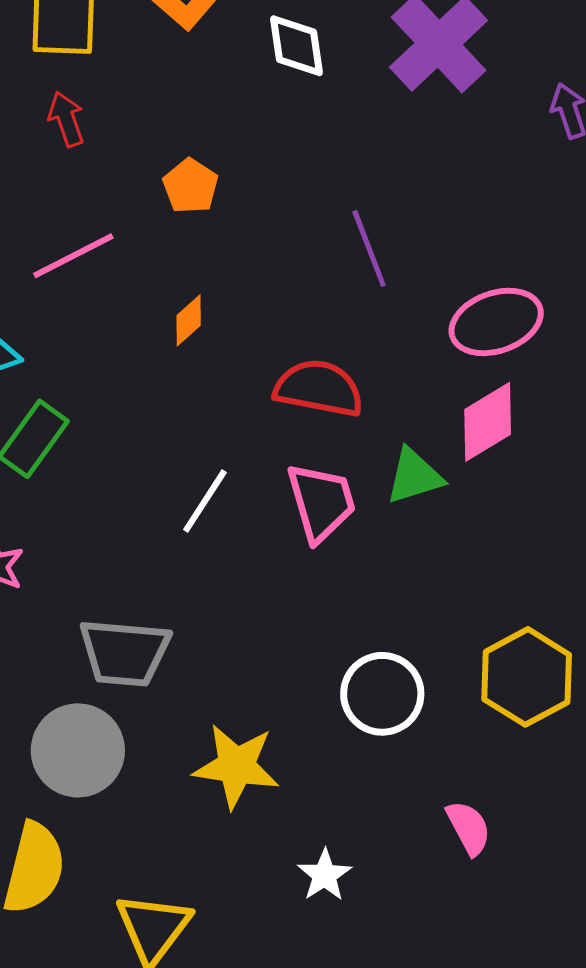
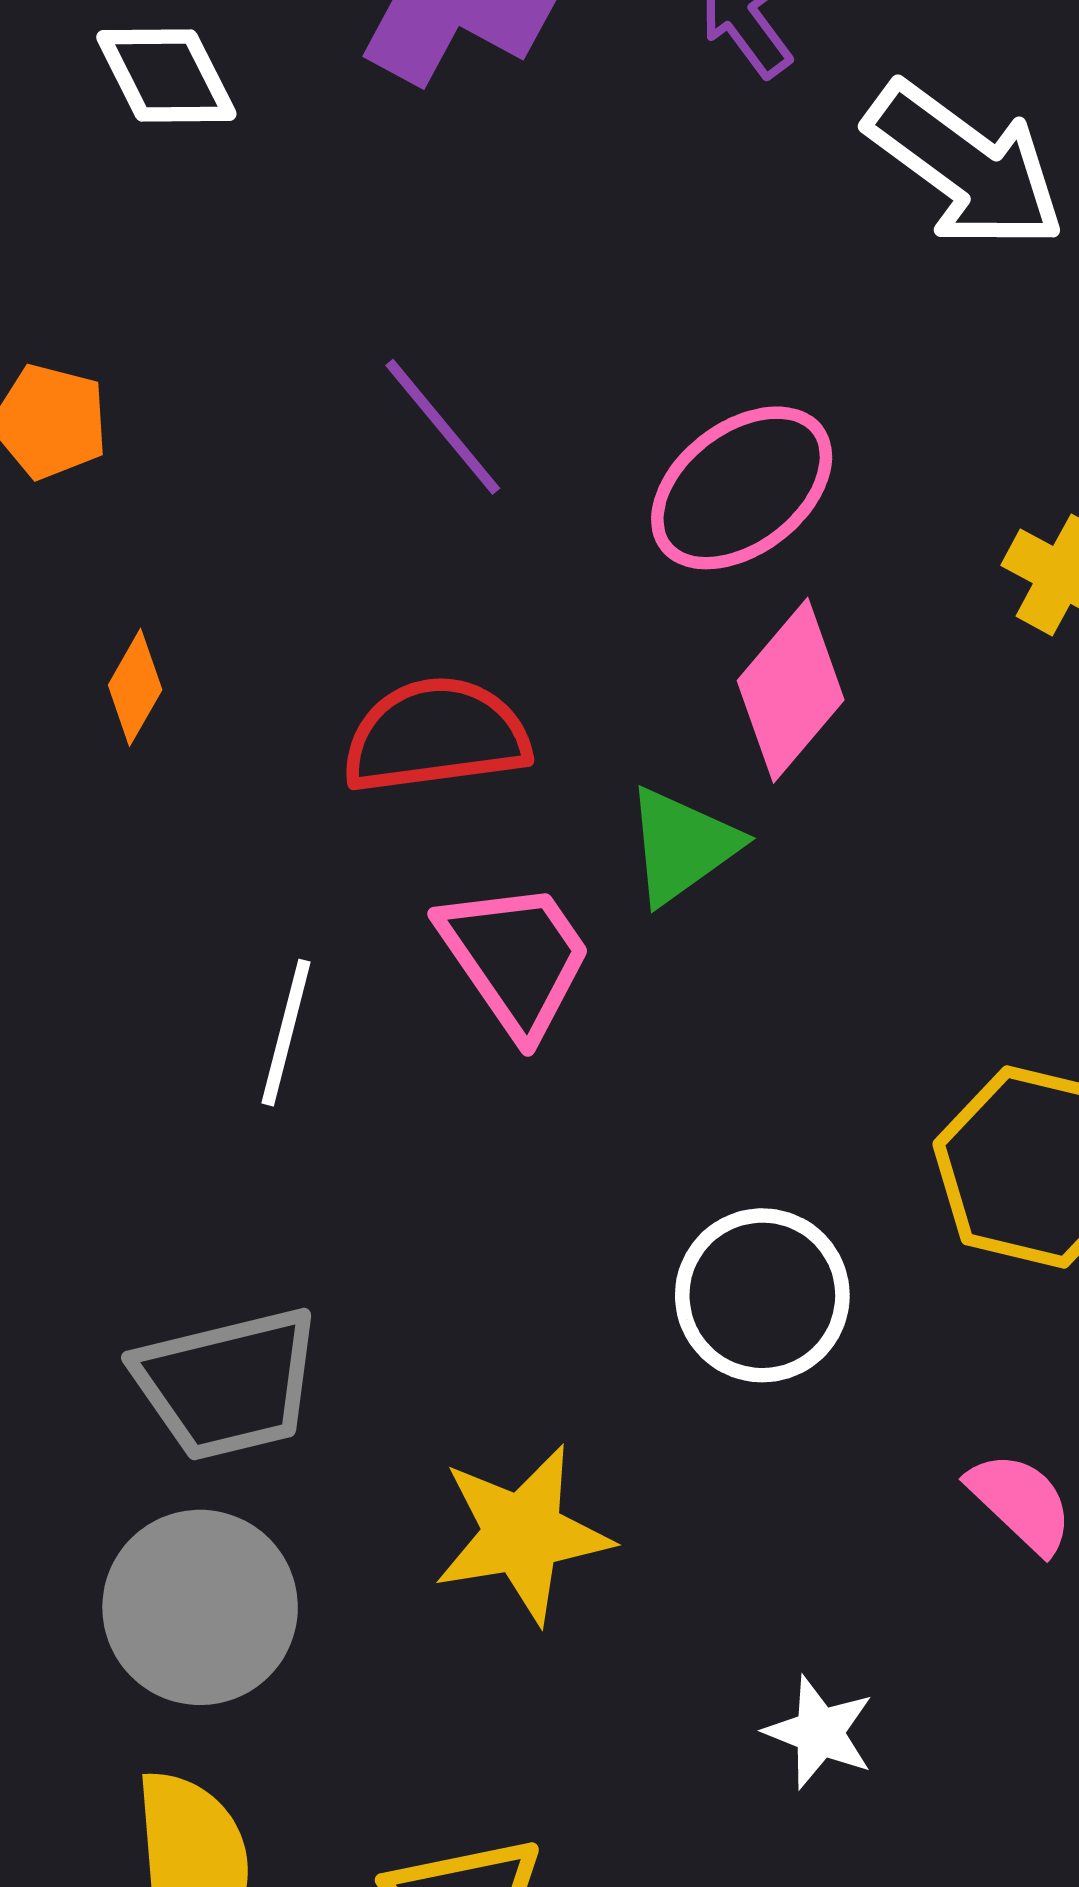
white star: (325, 875) -> (819, 1732), moved

